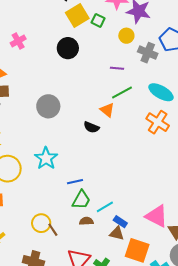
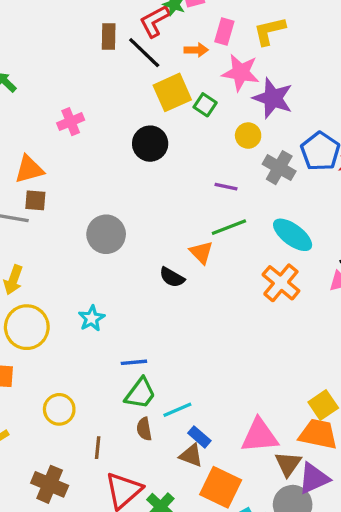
cyan star: (46, 158) -> (92, 318), size x0.7
pink triangle: (157, 216) -> (260, 436), turned -40
brown semicircle: (86, 221) -> (144, 429), turned -104
yellow circle: (41, 223) -> (59, 409), moved
brown line: (53, 230) -> (98, 448), moved, turned 32

